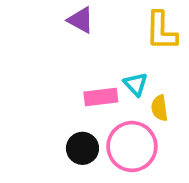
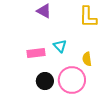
cyan triangle: (136, 84) -> (60, 46), moved
pink rectangle: (101, 97) -> (36, 53), moved

